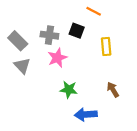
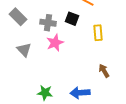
gray rectangle: (18, 41) -> (18, 17), moved
green star: (69, 90) -> (45, 93), moved

